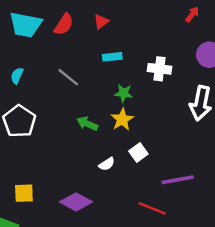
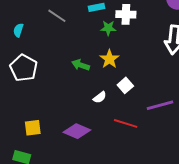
white cross: (160, 69) -> (126, 14), moved
gray line: (68, 77) -> (57, 16), moved
green star: (124, 93) -> (108, 28), moved
red line: (152, 208) -> (126, 123), moved

